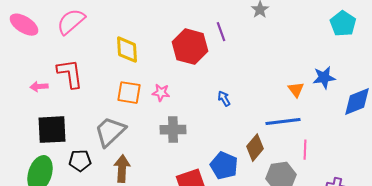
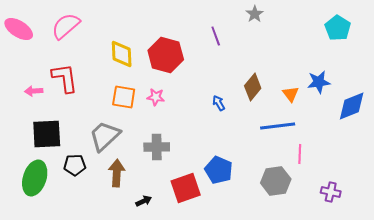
red hexagon: (190, 47) -> (166, 55), moved
gray cross: (173, 130) -> (157, 147), moved
brown diamond: (255, 148) -> (253, 87), moved

